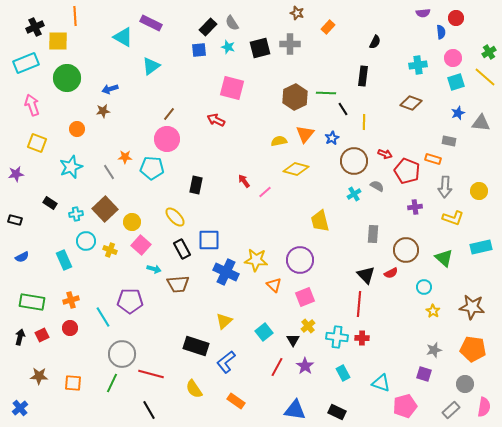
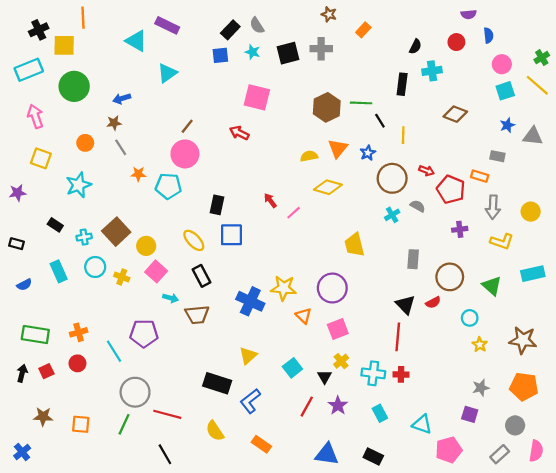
red circle: (456, 18) -> (456, 42), moved
cyan cross: (418, 65) -> (432, 71), moved
gray line: (109, 172) -> (121, 147), moved
blue square: (209, 240) -> (231, 235), moved
cyan rectangle: (64, 260) -> (59, 271), moved

